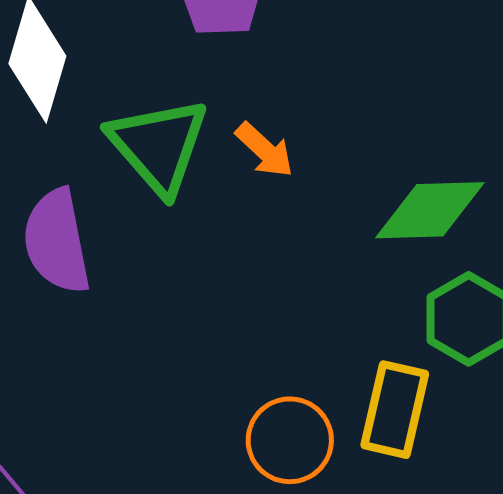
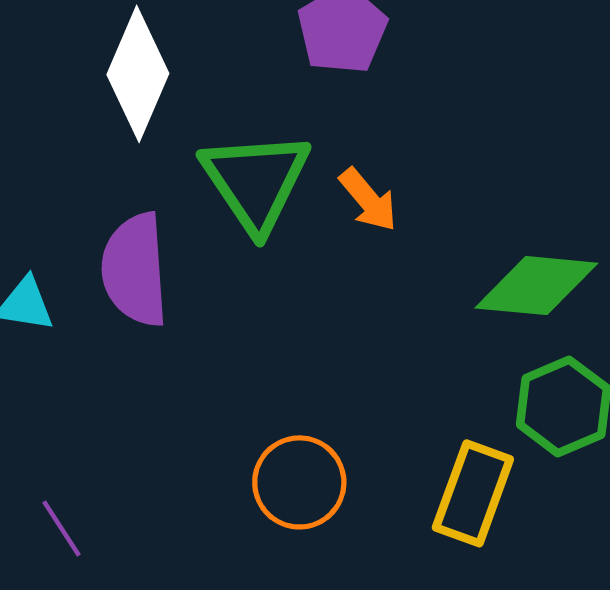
orange circle: (290, 440) -> (299, 482), moved

